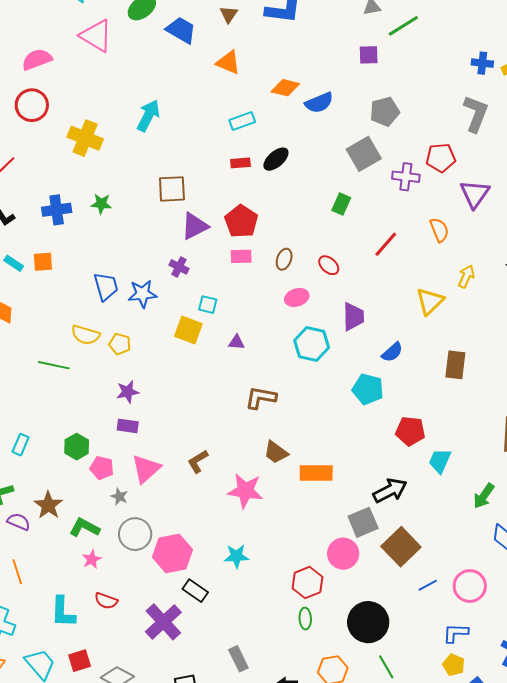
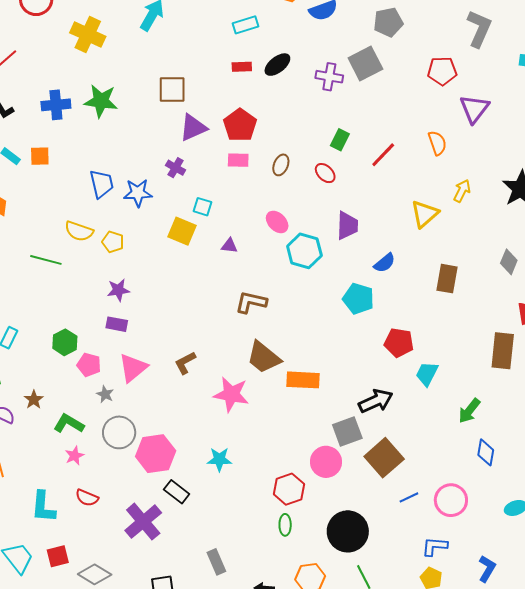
purple cross: (406, 177) -> (329, 77), moved
green star: (101, 204) -> (101, 101), size x1.6
green rectangle: (341, 204) -> (340, 140), moved
pink ellipse: (297, 297) -> (277, 222), moved, turned 60
brown trapezoid: (276, 452) -> (264, 357), size x1.4
brown star: (48, 505) -> (34, 400), size x0.7

